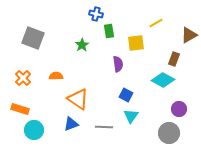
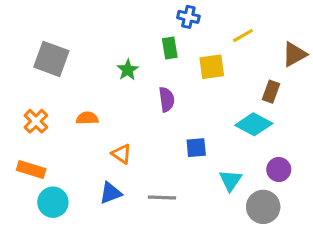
blue cross: (96, 14) -> (188, 17), moved
purple semicircle: (118, 64) -> (167, 99), moved
blue square: (126, 95) -> (196, 148), turned -32
orange triangle: (78, 99) -> (121, 154), size x0.6
cyan triangle: (131, 116) -> (230, 180), moved

